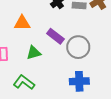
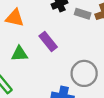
gray circle: (78, 47) -> (84, 73), moved

